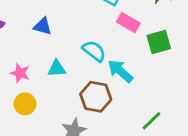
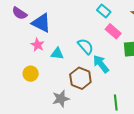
blue triangle: (43, 26) -> (41, 23), moved, size x1.5
pink star: (20, 73) -> (38, 45), moved
green line: (151, 121) -> (116, 102), turned -63

